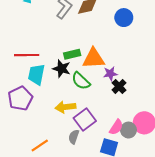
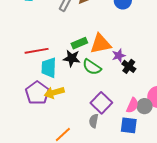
yellow arrow: (65, 107) -> (54, 93), moved

